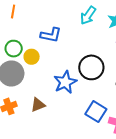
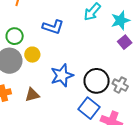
yellow circle: (32, 57) -> (32, 55), moved
black circle: (91, 67) -> (97, 81), moved

